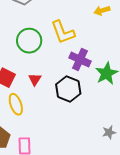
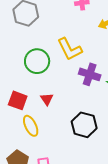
black hexagon: (68, 89) -> (84, 125), moved

